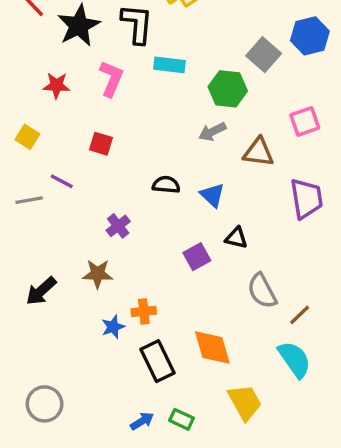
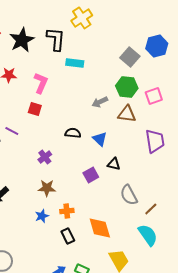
pink L-shape: (111, 79) -> (41, 83), moved
green hexagon: (228, 89) -> (127, 87), moved
brown star: (98, 274) -> (47, 188), moved
orange cross: (144, 311) -> (67, 211), moved
black rectangle: (158, 361) -> (68, 236), size x0.7

